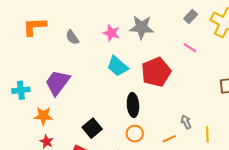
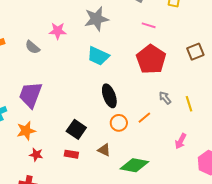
pink star: (111, 33) -> (58, 31), moved
cyan trapezoid: (117, 66) -> (98, 56), moved
red pentagon: (156, 72) -> (151, 59), moved
orange line: (169, 139) -> (144, 118), moved

